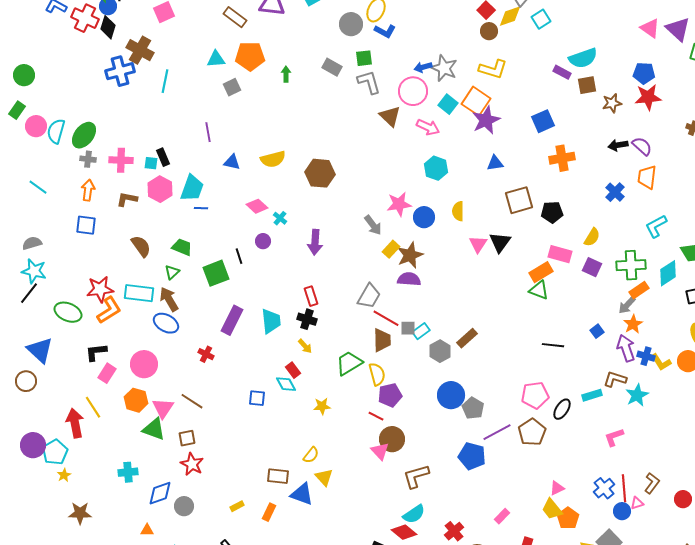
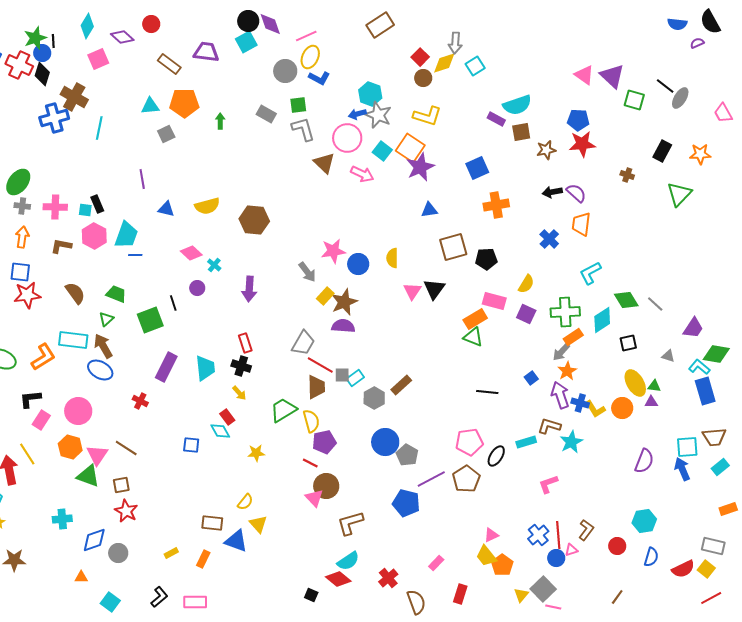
cyan hexagon: (436, 168) -> (370, 94), moved
red star: (100, 289) -> (27, 295), moved

